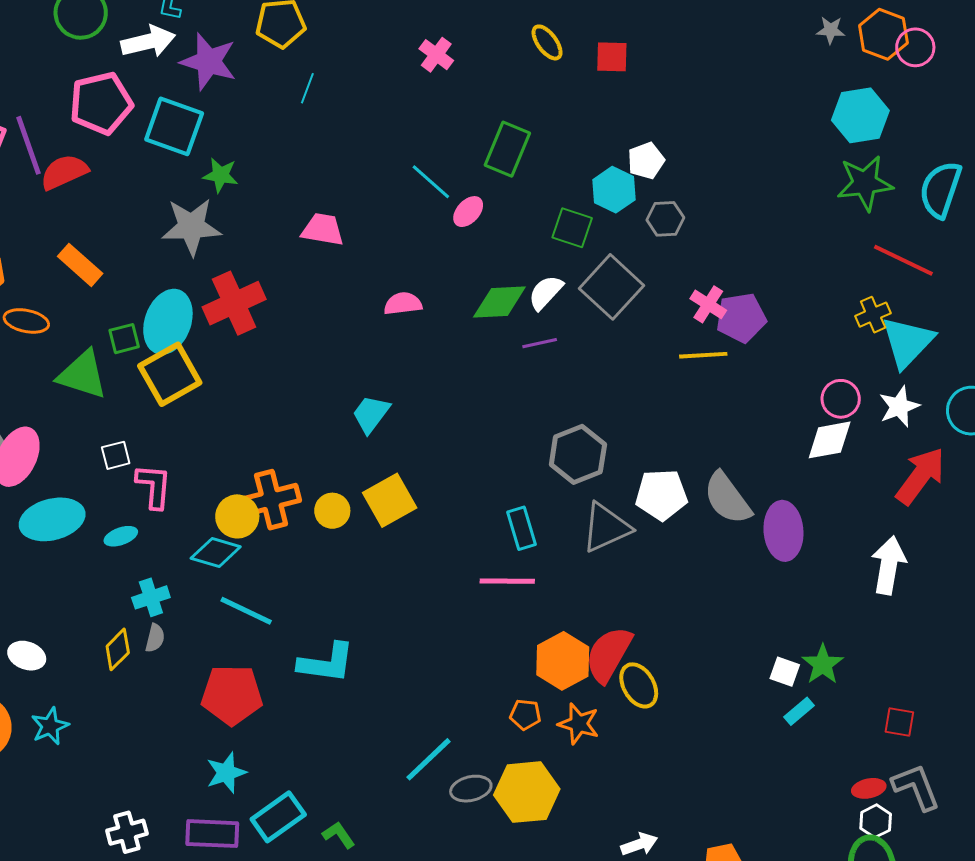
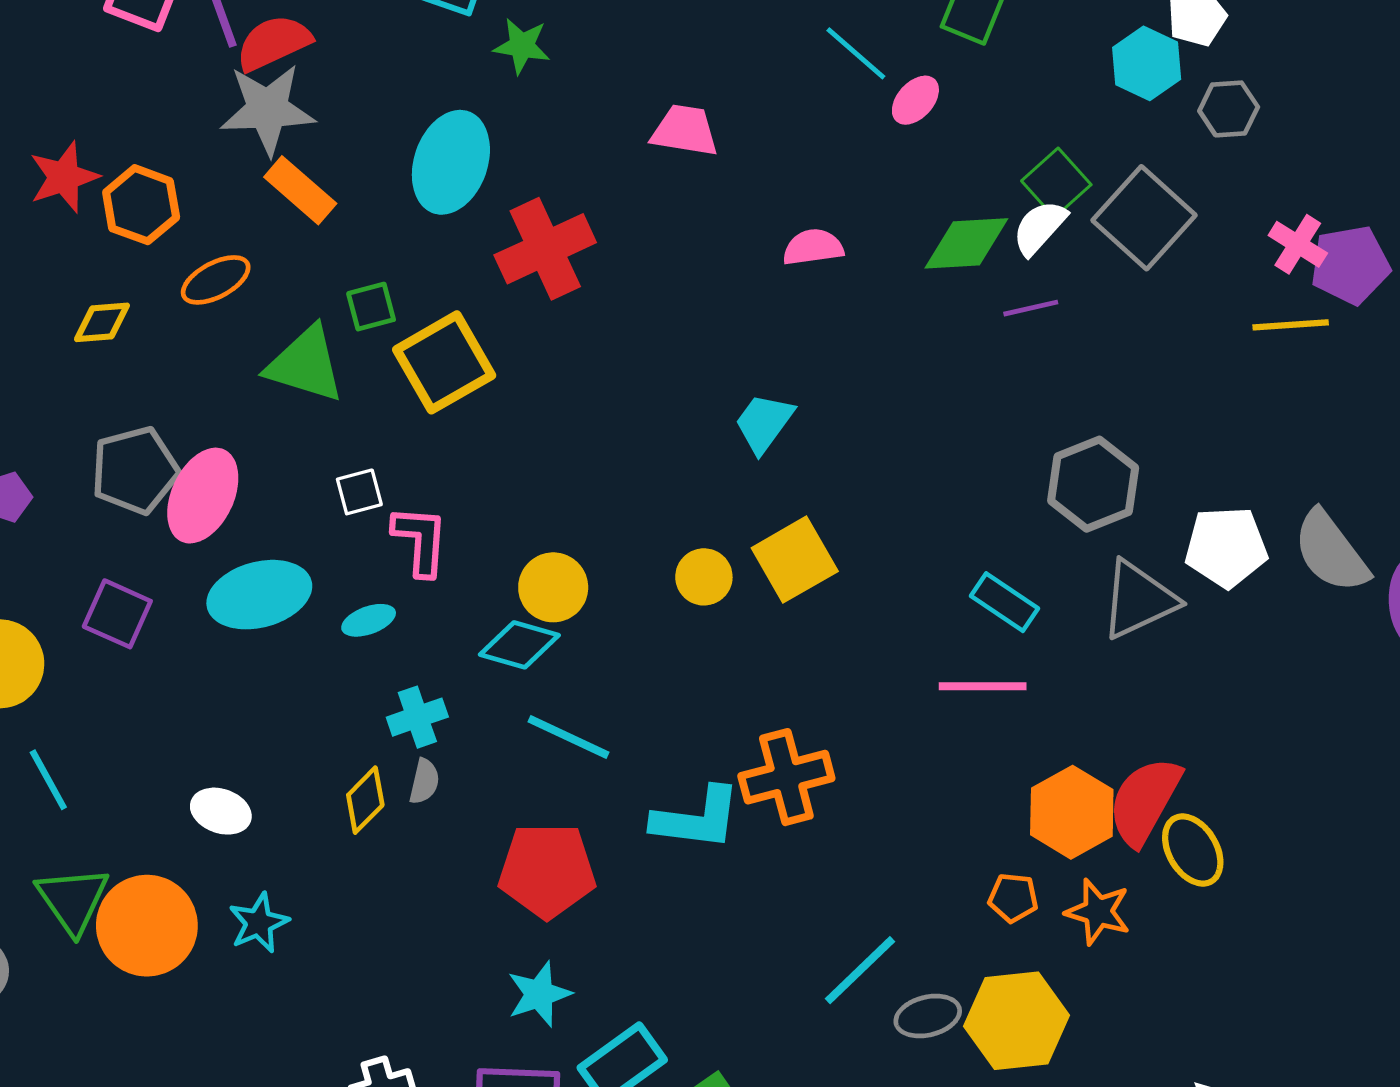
gray star: (191, 227) -> (268, 109), moved
green square: (572, 228) -> (1056, 183), moved, turned 30
orange ellipse: (26, 321) -> (216, 280), turned -39
cyan ellipse: (168, 322) -> (451, 162), moved
orange cross: (271, 500) -> (786, 777), moved
cyan rectangle: (521, 528) -> (1004, 602), turned -39

